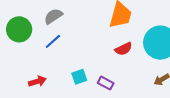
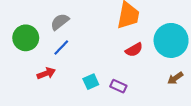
red arrow: (37, 81) -> (46, 73), moved

